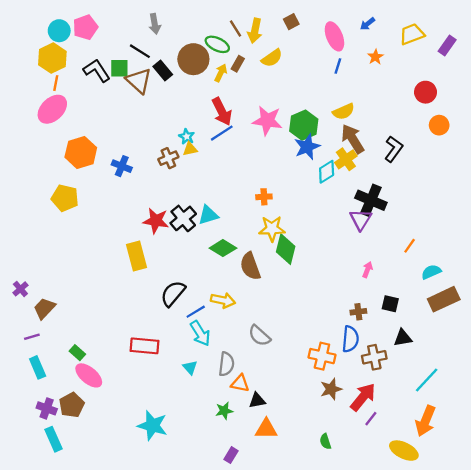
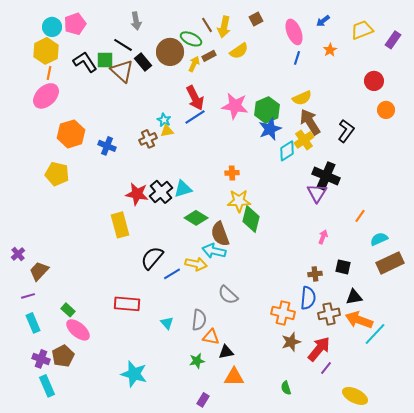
brown rectangle: (238, 64) -> (209, 56), turned 32
cyan arrow: (200, 333) -> (214, 251), moved, turned 135
orange arrow: (425, 421) -> (359, 320), moved, turned 88

